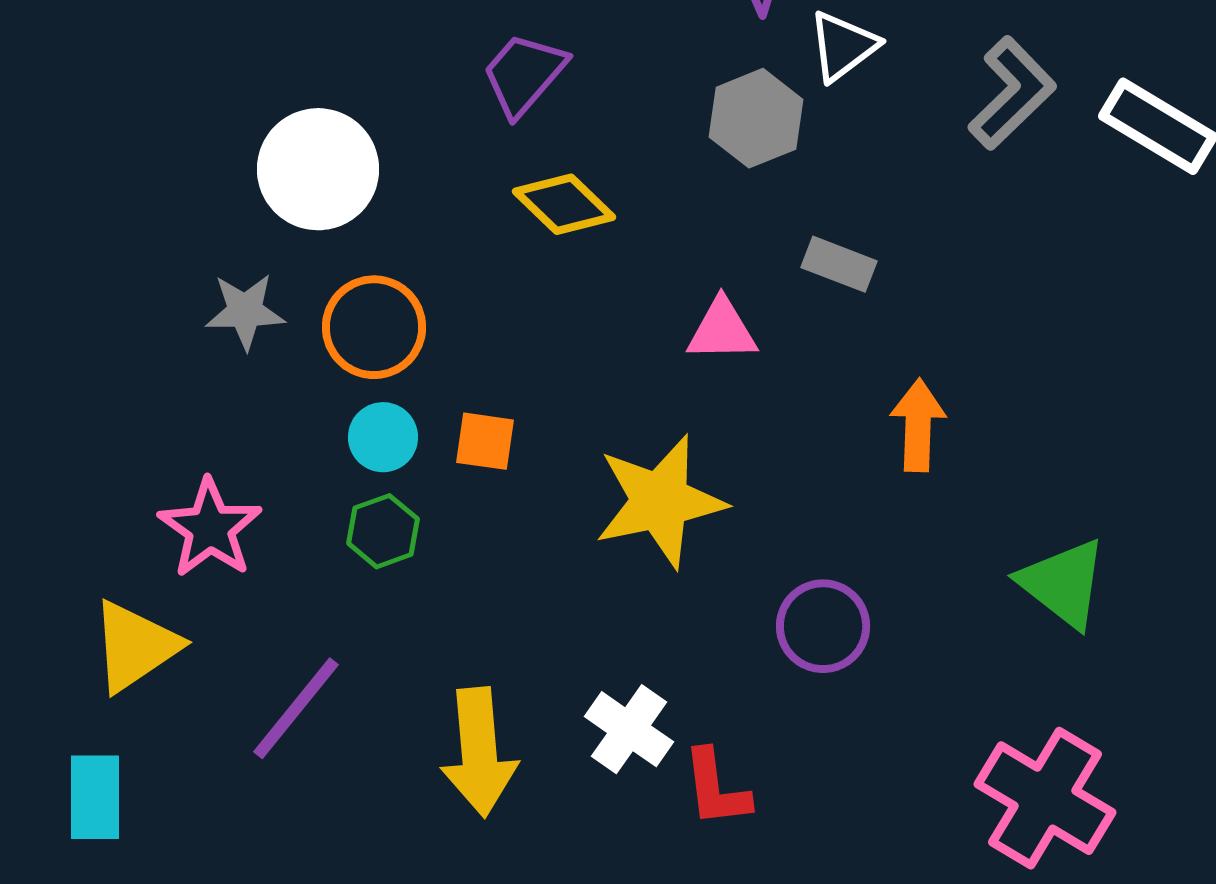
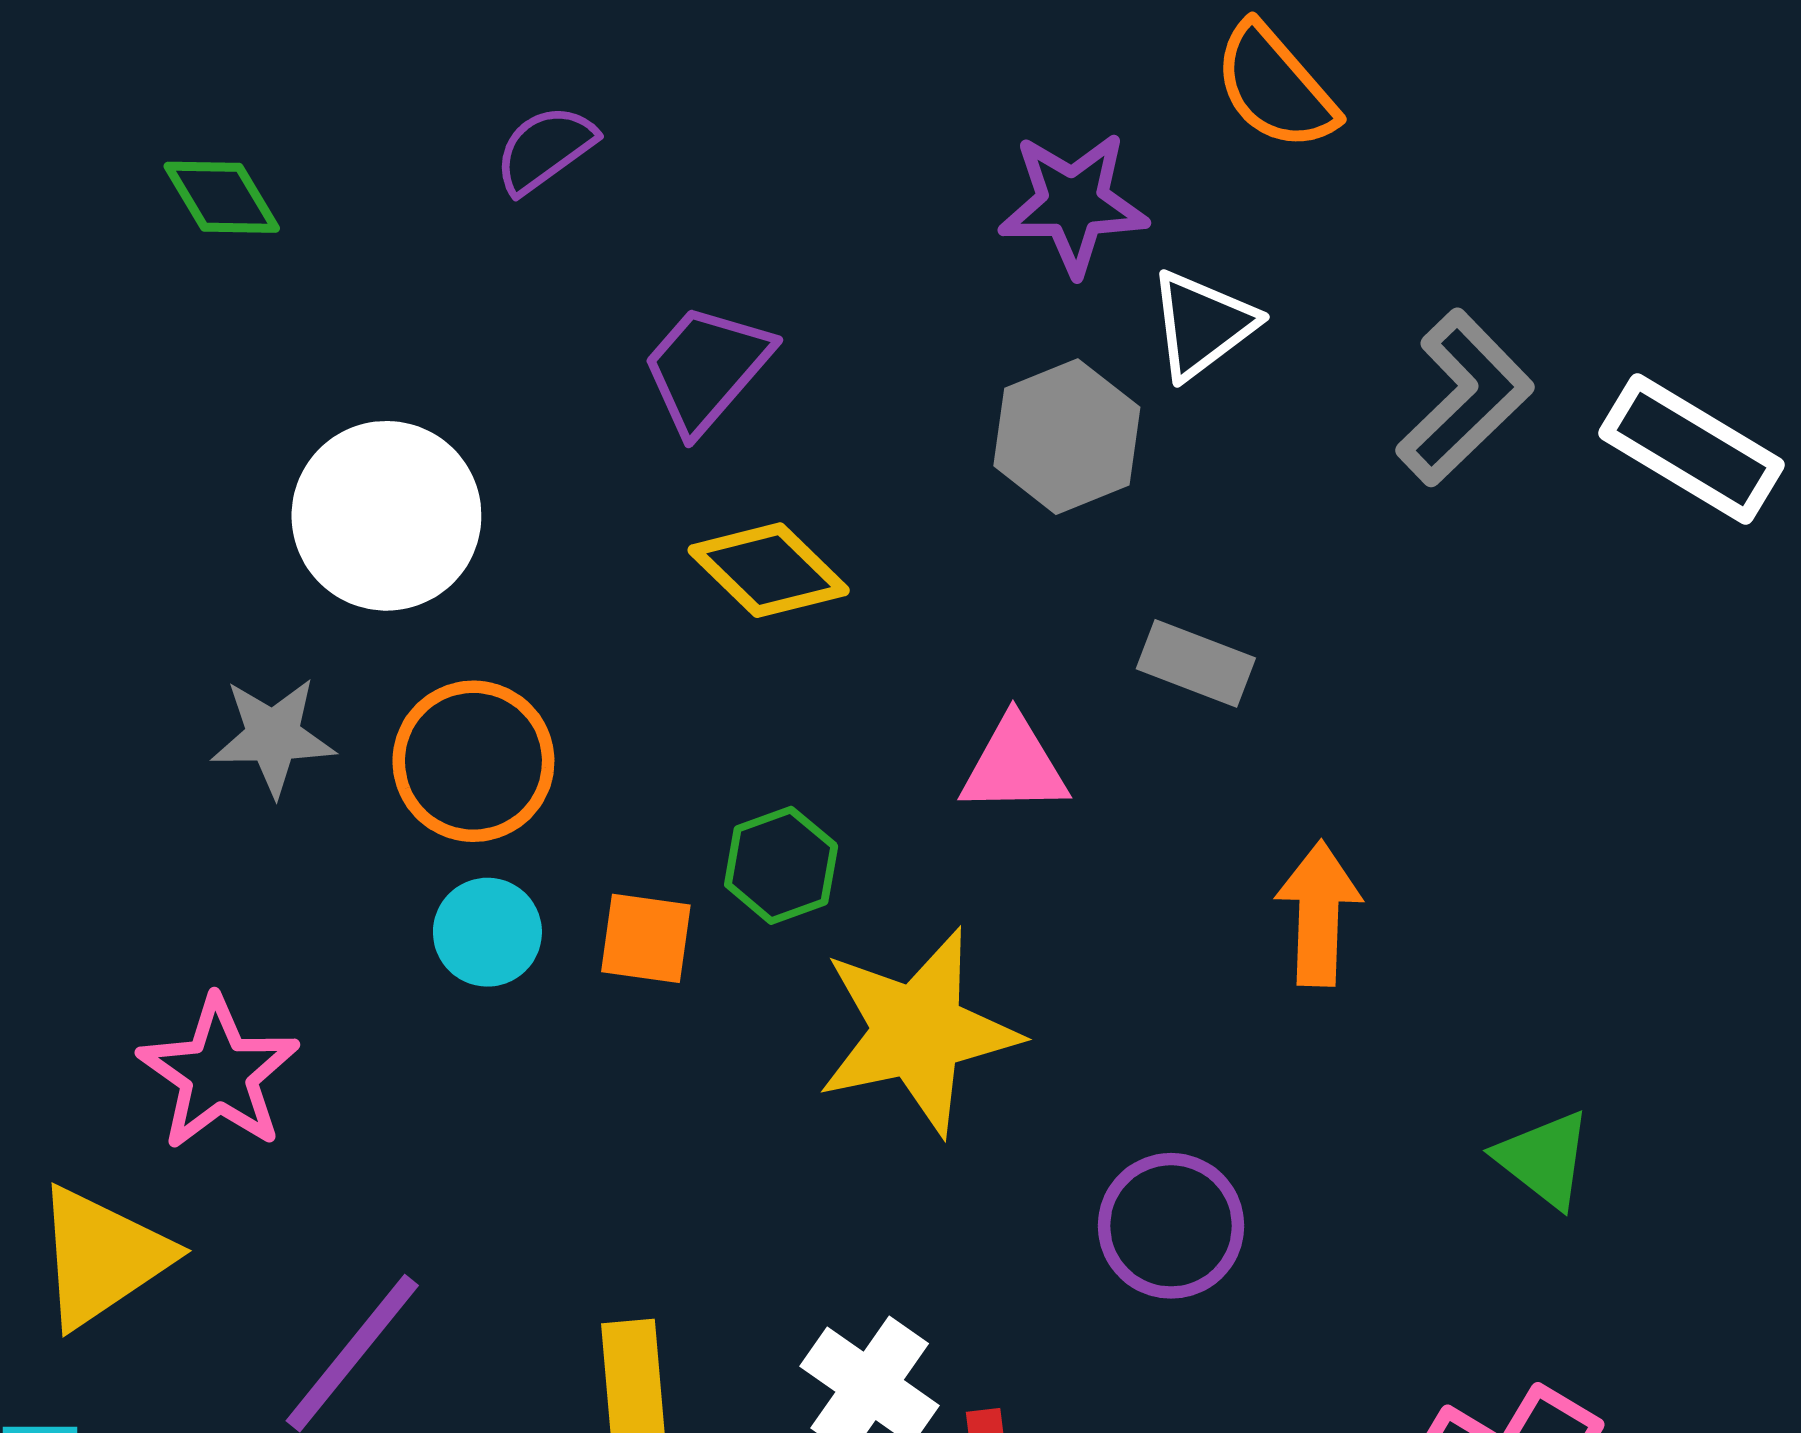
green hexagon: (383, 531) -> (781, 865), moved
green triangle: (1063, 583) -> (1544, 1159), size x0.7

